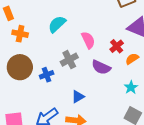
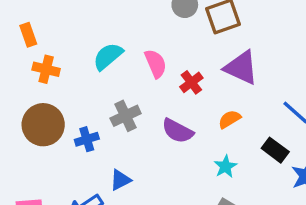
pink semicircle: (88, 40) -> (156, 64), moved
red cross: (117, 46) -> (191, 82), moved
blue triangle: (78, 97) -> (120, 180), moved

